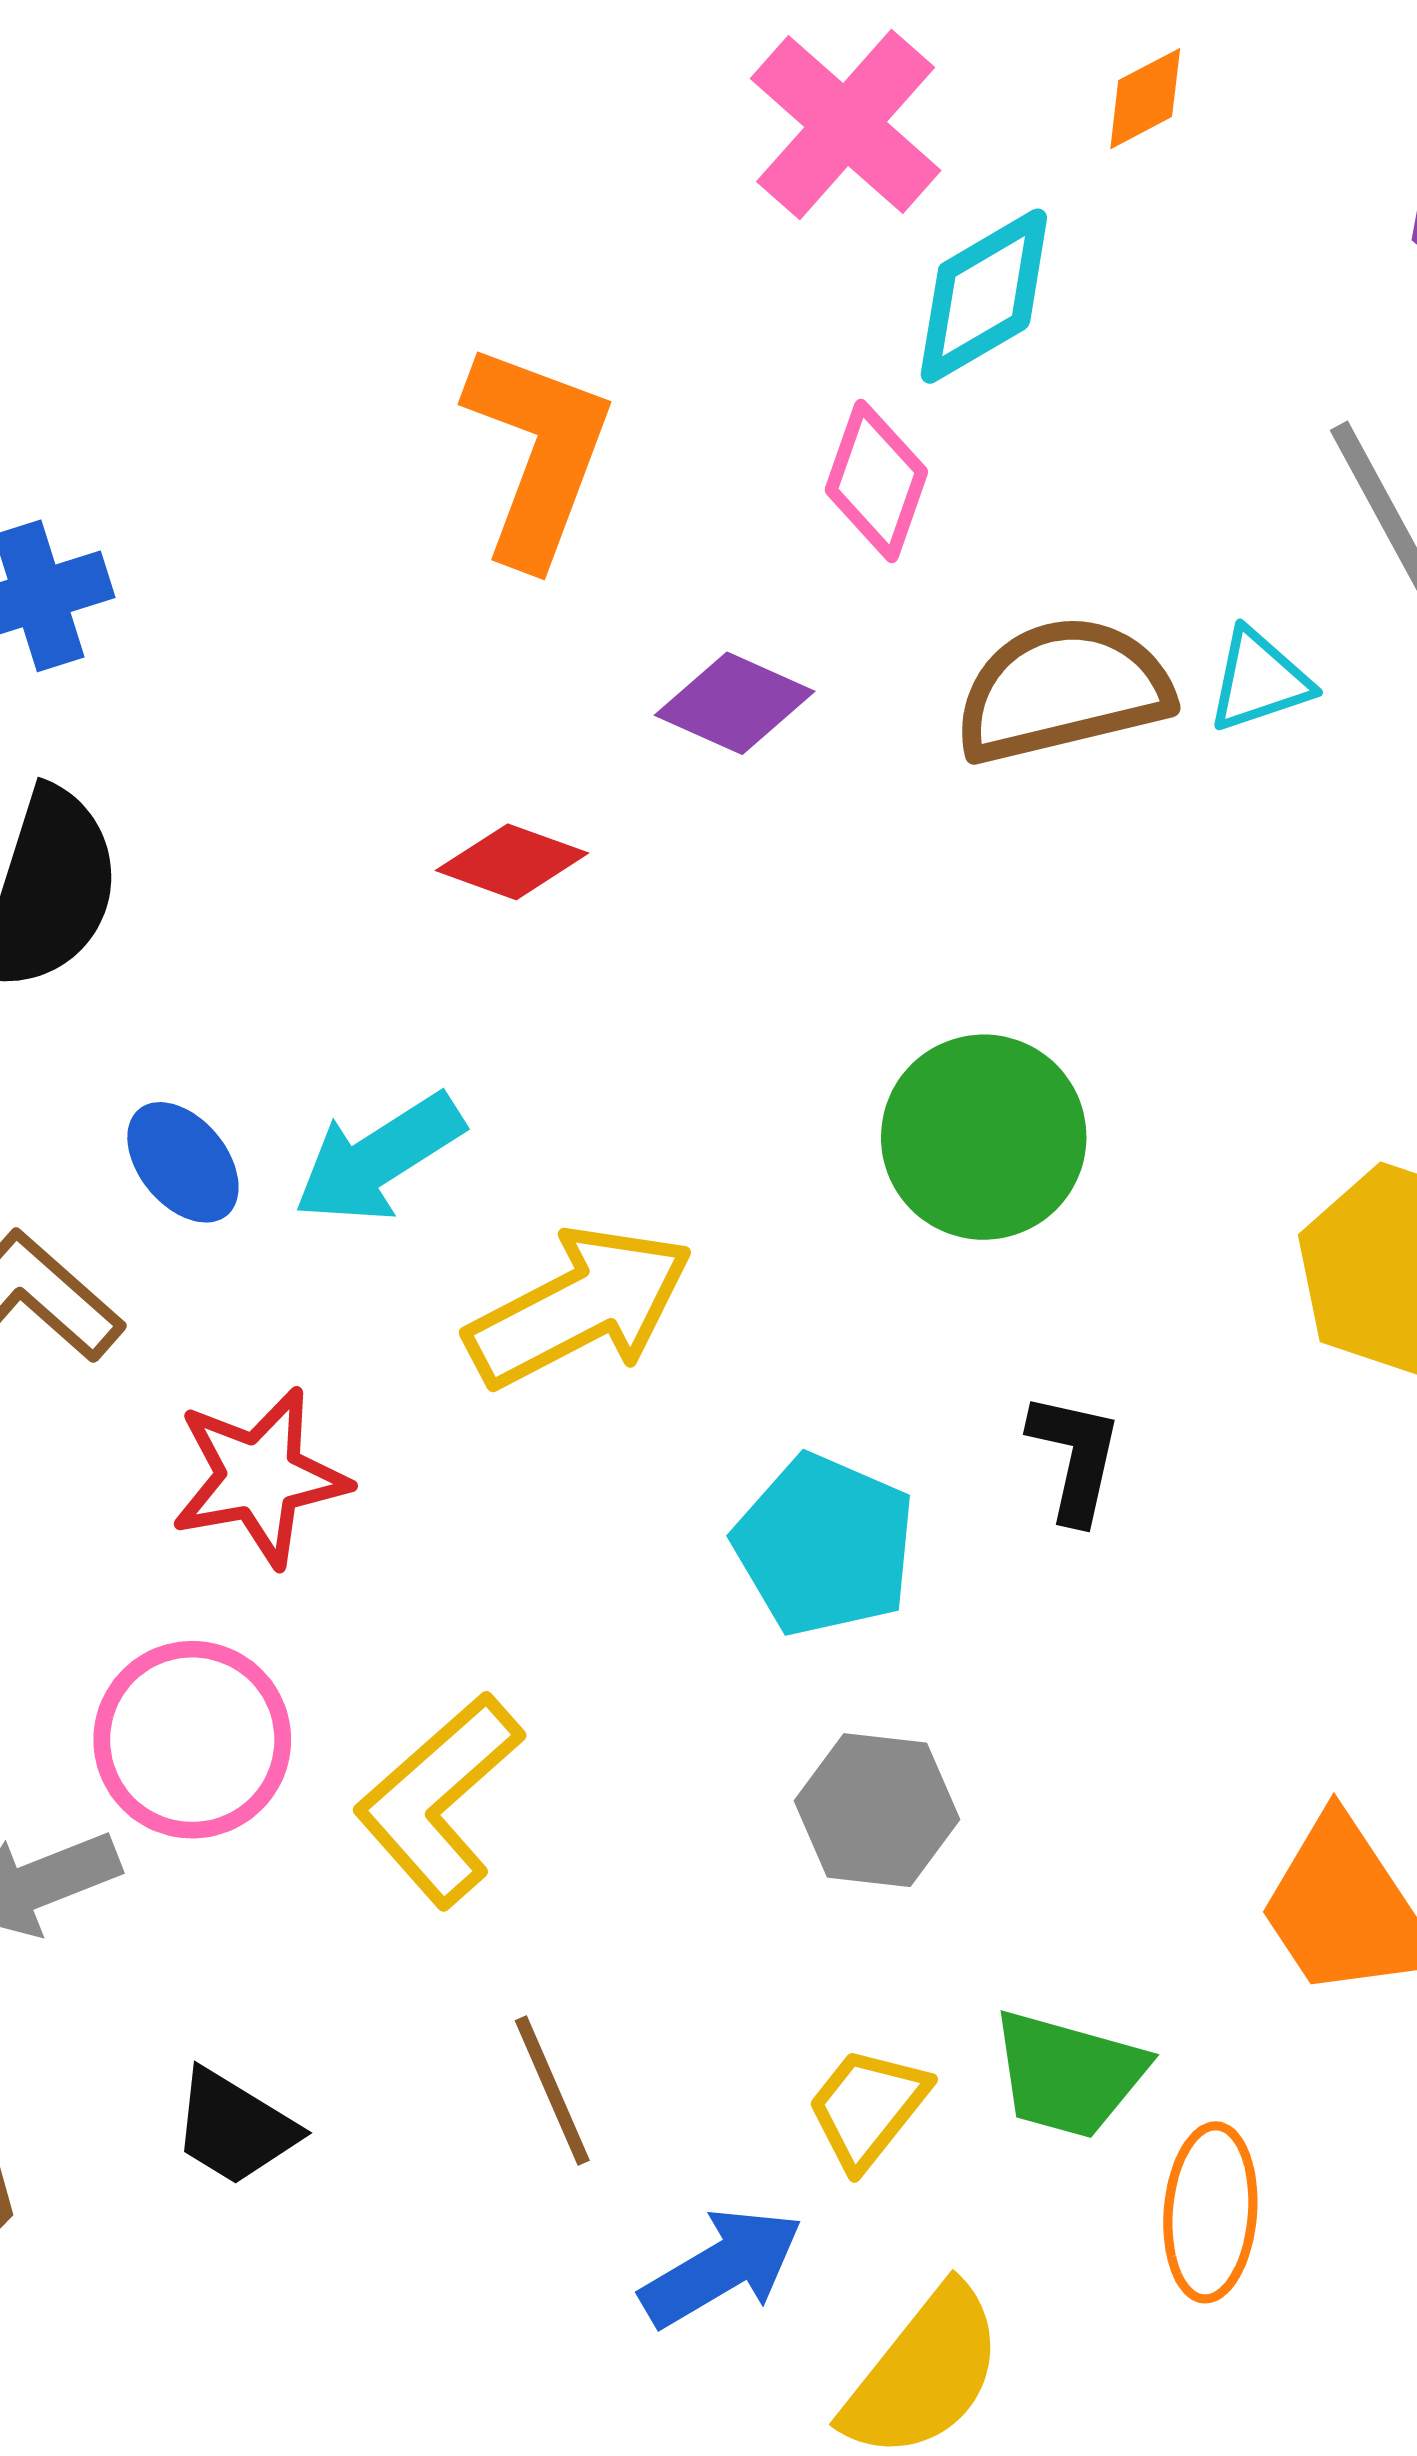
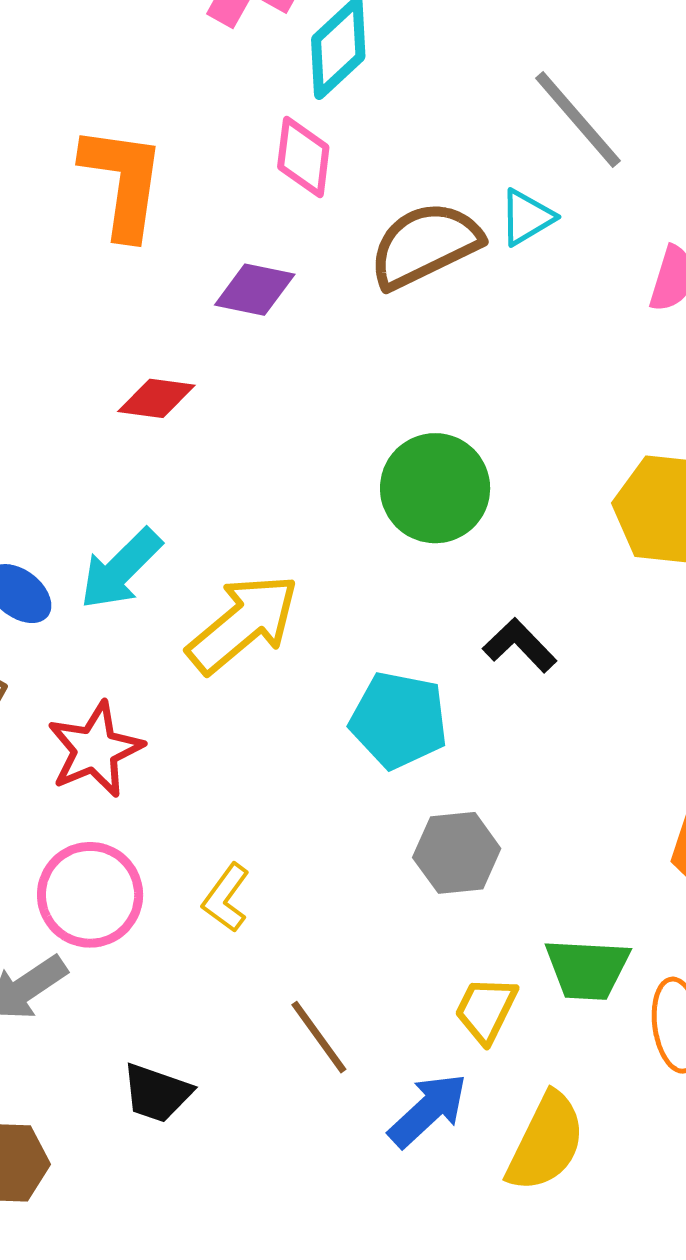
black L-shape: (1075, 1457) -> (520, 645), turned -44
yellow L-shape: (439, 1800) -> (226, 898), size x0.6

